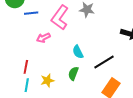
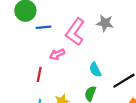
red line: (26, 67) -> (39, 74), moved

